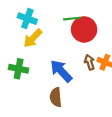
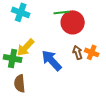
yellow arrow: (33, 38) -> (26, 47), moved
brown semicircle: (56, 97) -> (20, 83), moved

